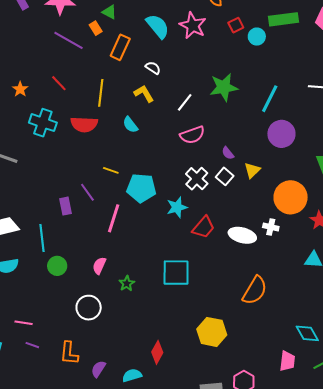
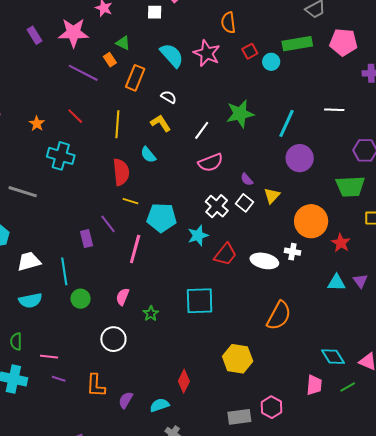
red semicircle: (84, 124) -> (121, 172), moved, turned -96

